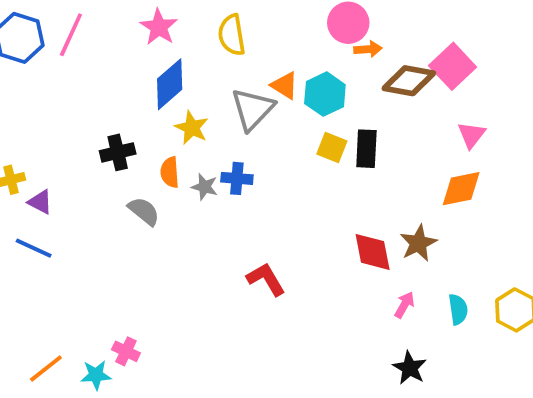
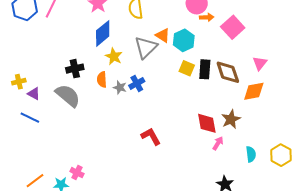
pink square: (453, 66) -> (233, 27), moved
brown diamond: (409, 81) -> (228, 72), moved, turned 60
blue cross: (237, 178) -> (137, 83), turned -35
gray semicircle: (144, 211) -> (68, 96), moved, size x1.5
pink arrow: (404, 305) -> (218, 143), moved

